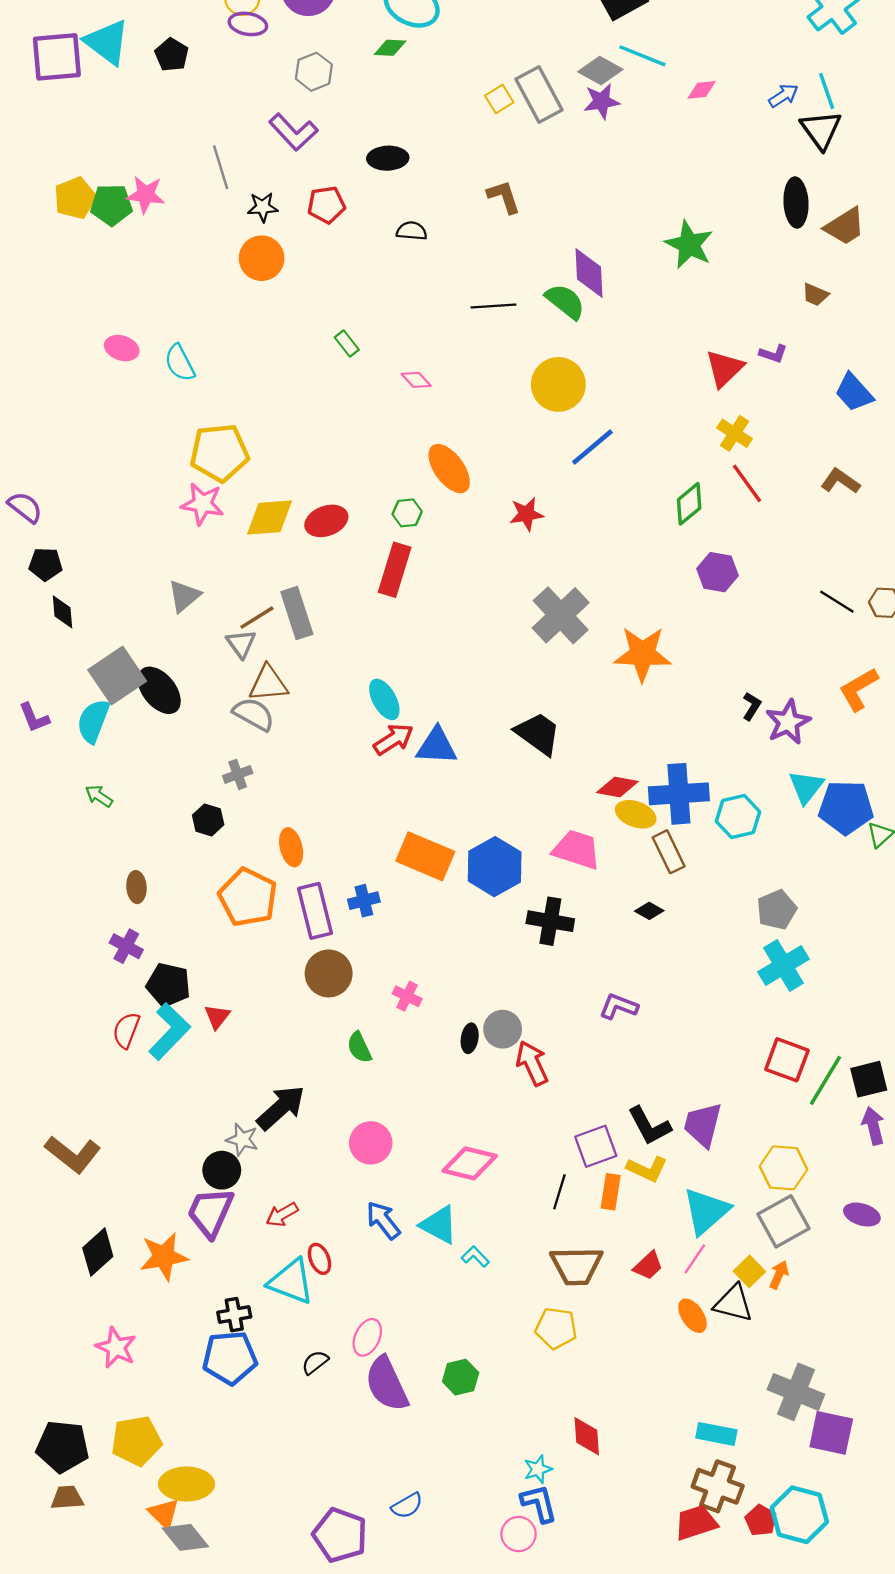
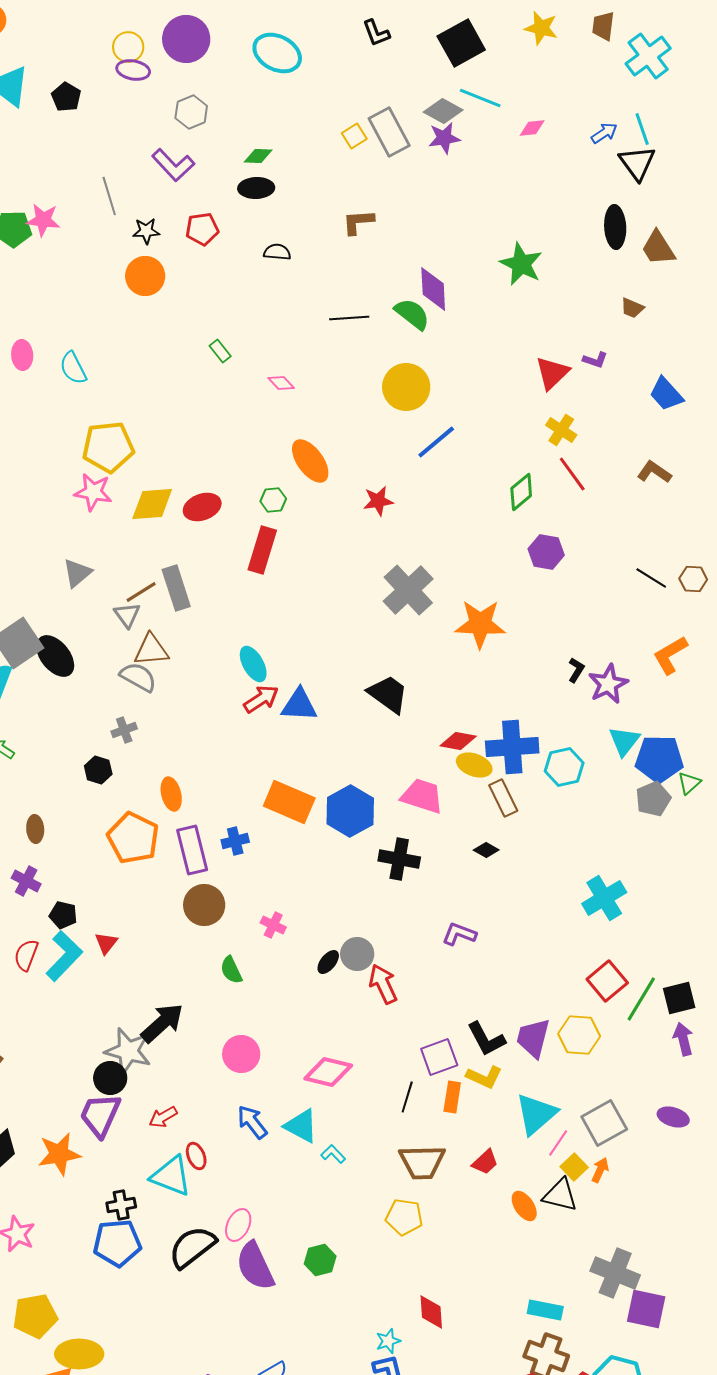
green diamond: (390, 48) -> (258, 156), moved
brown L-shape: (504, 197) -> (358, 222), turned -76
brown trapezoid: (845, 226) -> (658, 248), turned 90
pink ellipse: (122, 348) -> (22, 355), turned 68
gray pentagon: (777, 910) -> (653, 799), moved
black pentagon: (168, 985) -> (63, 915), size x0.7
black ellipse: (470, 1038) -> (328, 962), turned 30
red square: (787, 1060) -> (607, 981), turned 30
gray star: (242, 1139) -> (128, 1051), size x1.6
yellow hexagon: (783, 1168) -> (579, 1035), moved
pink line: (695, 1259) -> (558, 1143), moved
black semicircle: (315, 1362) -> (192, 1247), size x2.0

